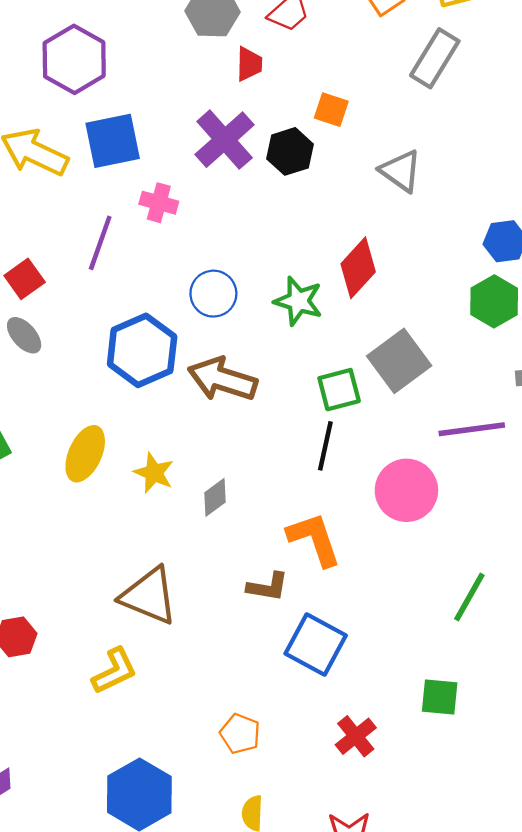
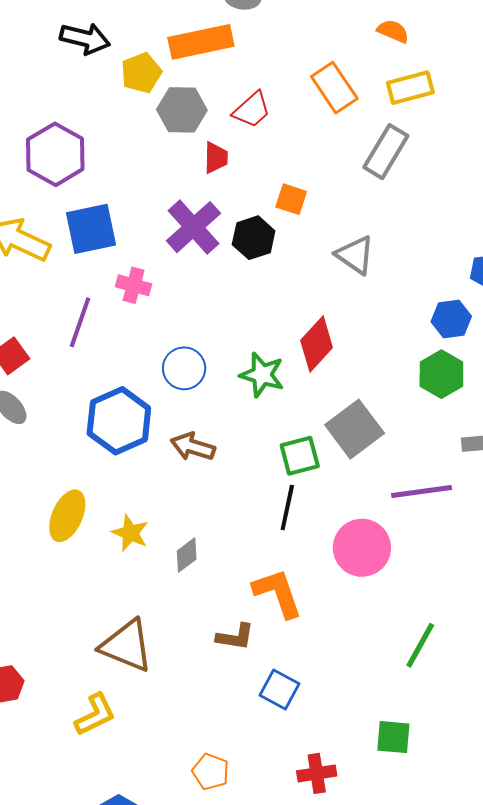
brown arrow: (222, 379) -> (193, 447), size x0.7
blue square: (316, 644) -> (279, 689), size x0.7
red cross: (356, 736) -> (317, 773), turned 30

